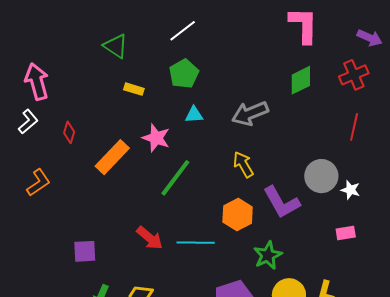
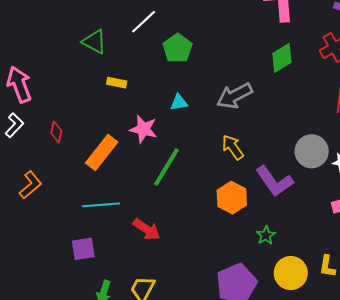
white line: (183, 31) -> (144, 22), moved
green pentagon: (184, 74) -> (177, 48), moved
cyan line: (196, 243) -> (101, 205), moved
green star: (268, 255) -> (266, 235), size x0.7

